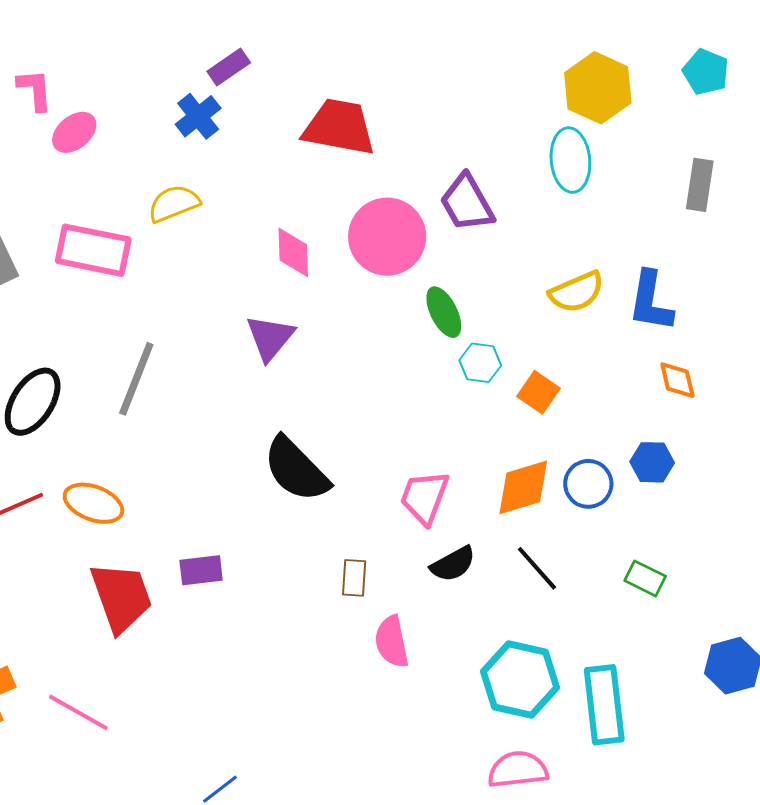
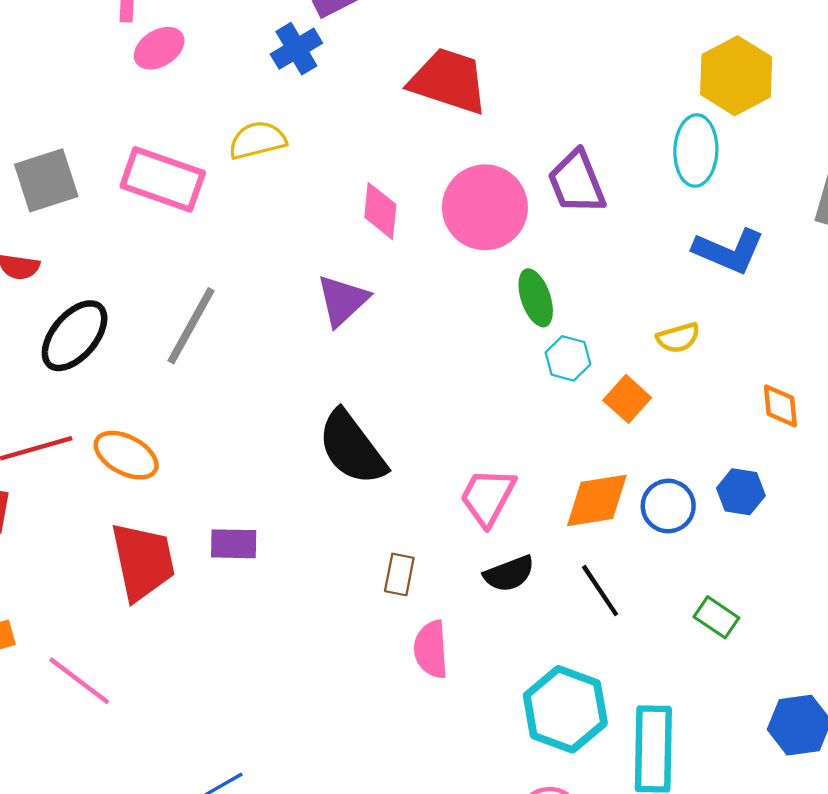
yellow semicircle: (577, 292) -> (678, 338), moved, size x0.7
blue L-shape: (651, 301) -> (729, 251), moved, turned -84

